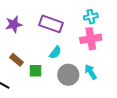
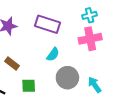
green square: (36, 71) -> (29, 86), moved
cyan arrow: (91, 72) -> (95, 85), moved

